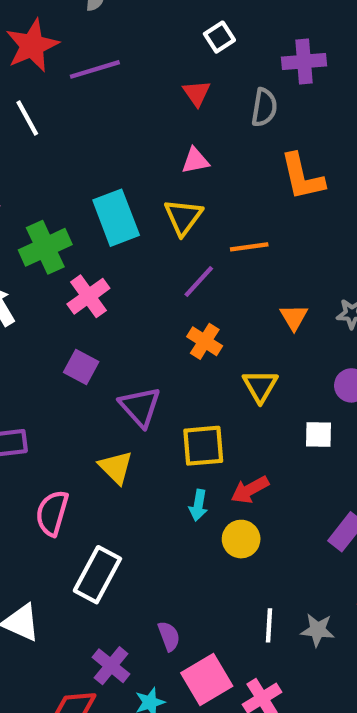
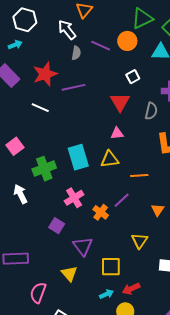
red triangle: (197, 93) -> (120, 102), size x1.5
white line: (27, 118) -> (40, 108), turned -42
yellow triangle: (183, 217) -> (110, 159), turned 42
purple line: (199, 282) -> (122, 200), moved
pink cross: (88, 296) -> (74, 198), moved
orange cross: (205, 341) -> (101, 212), moved
cyan arrow: (198, 505) -> (106, 294), turned -128

